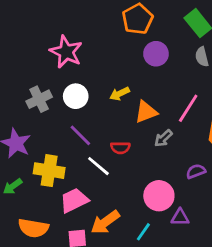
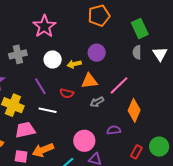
purple circle: (156, 54) -> (97, 53), moved
white circle: (76, 96) -> (53, 59), moved
red semicircle: (120, 148) -> (67, 93), moved
white line: (98, 166) -> (48, 110), turned -42

